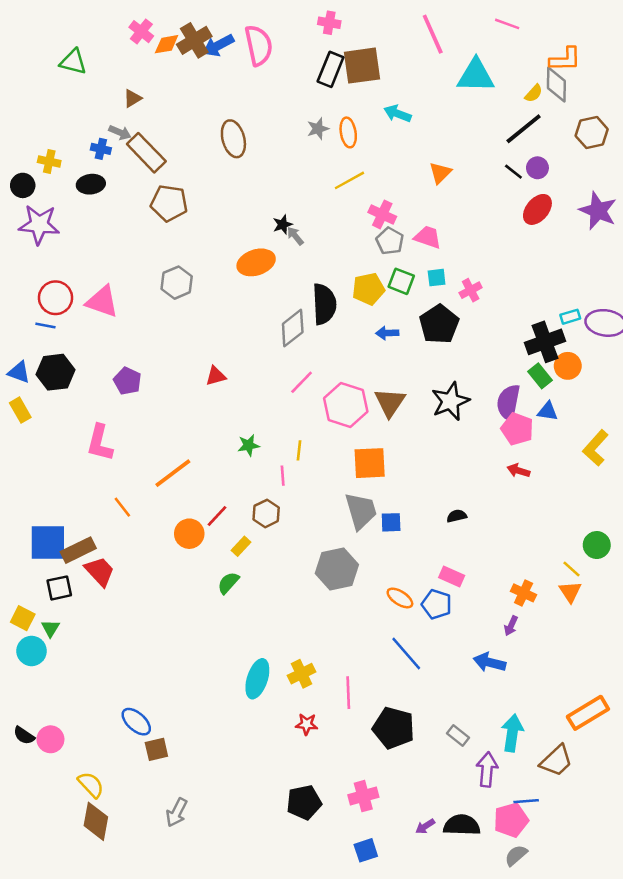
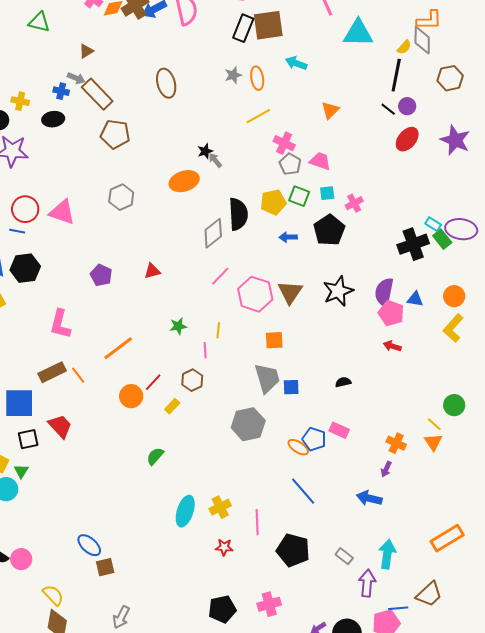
black line: (524, 129) -> (396, 75), turned -40
cyan rectangle: (570, 317) -> (433, 224), turned 49
orange circle: (568, 366) -> (454, 296), moved
green rectangle: (540, 376) -> (442, 239), moved
purple pentagon: (127, 381) -> (101, 275), moved
orange square: (370, 463) -> (274, 340), size x0.7
brown rectangle: (78, 550) -> (52, 372), moved
green semicircle: (228, 583) -> (155, 456), moved
blue pentagon: (437, 604) -> (314, 439), moved
brown trapezoid: (556, 761) -> (429, 594), moved

